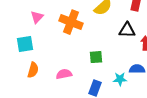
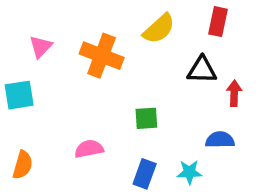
orange semicircle: (33, 70) -> (23, 165), moved
cyan star: (120, 79) -> (189, 172), moved

